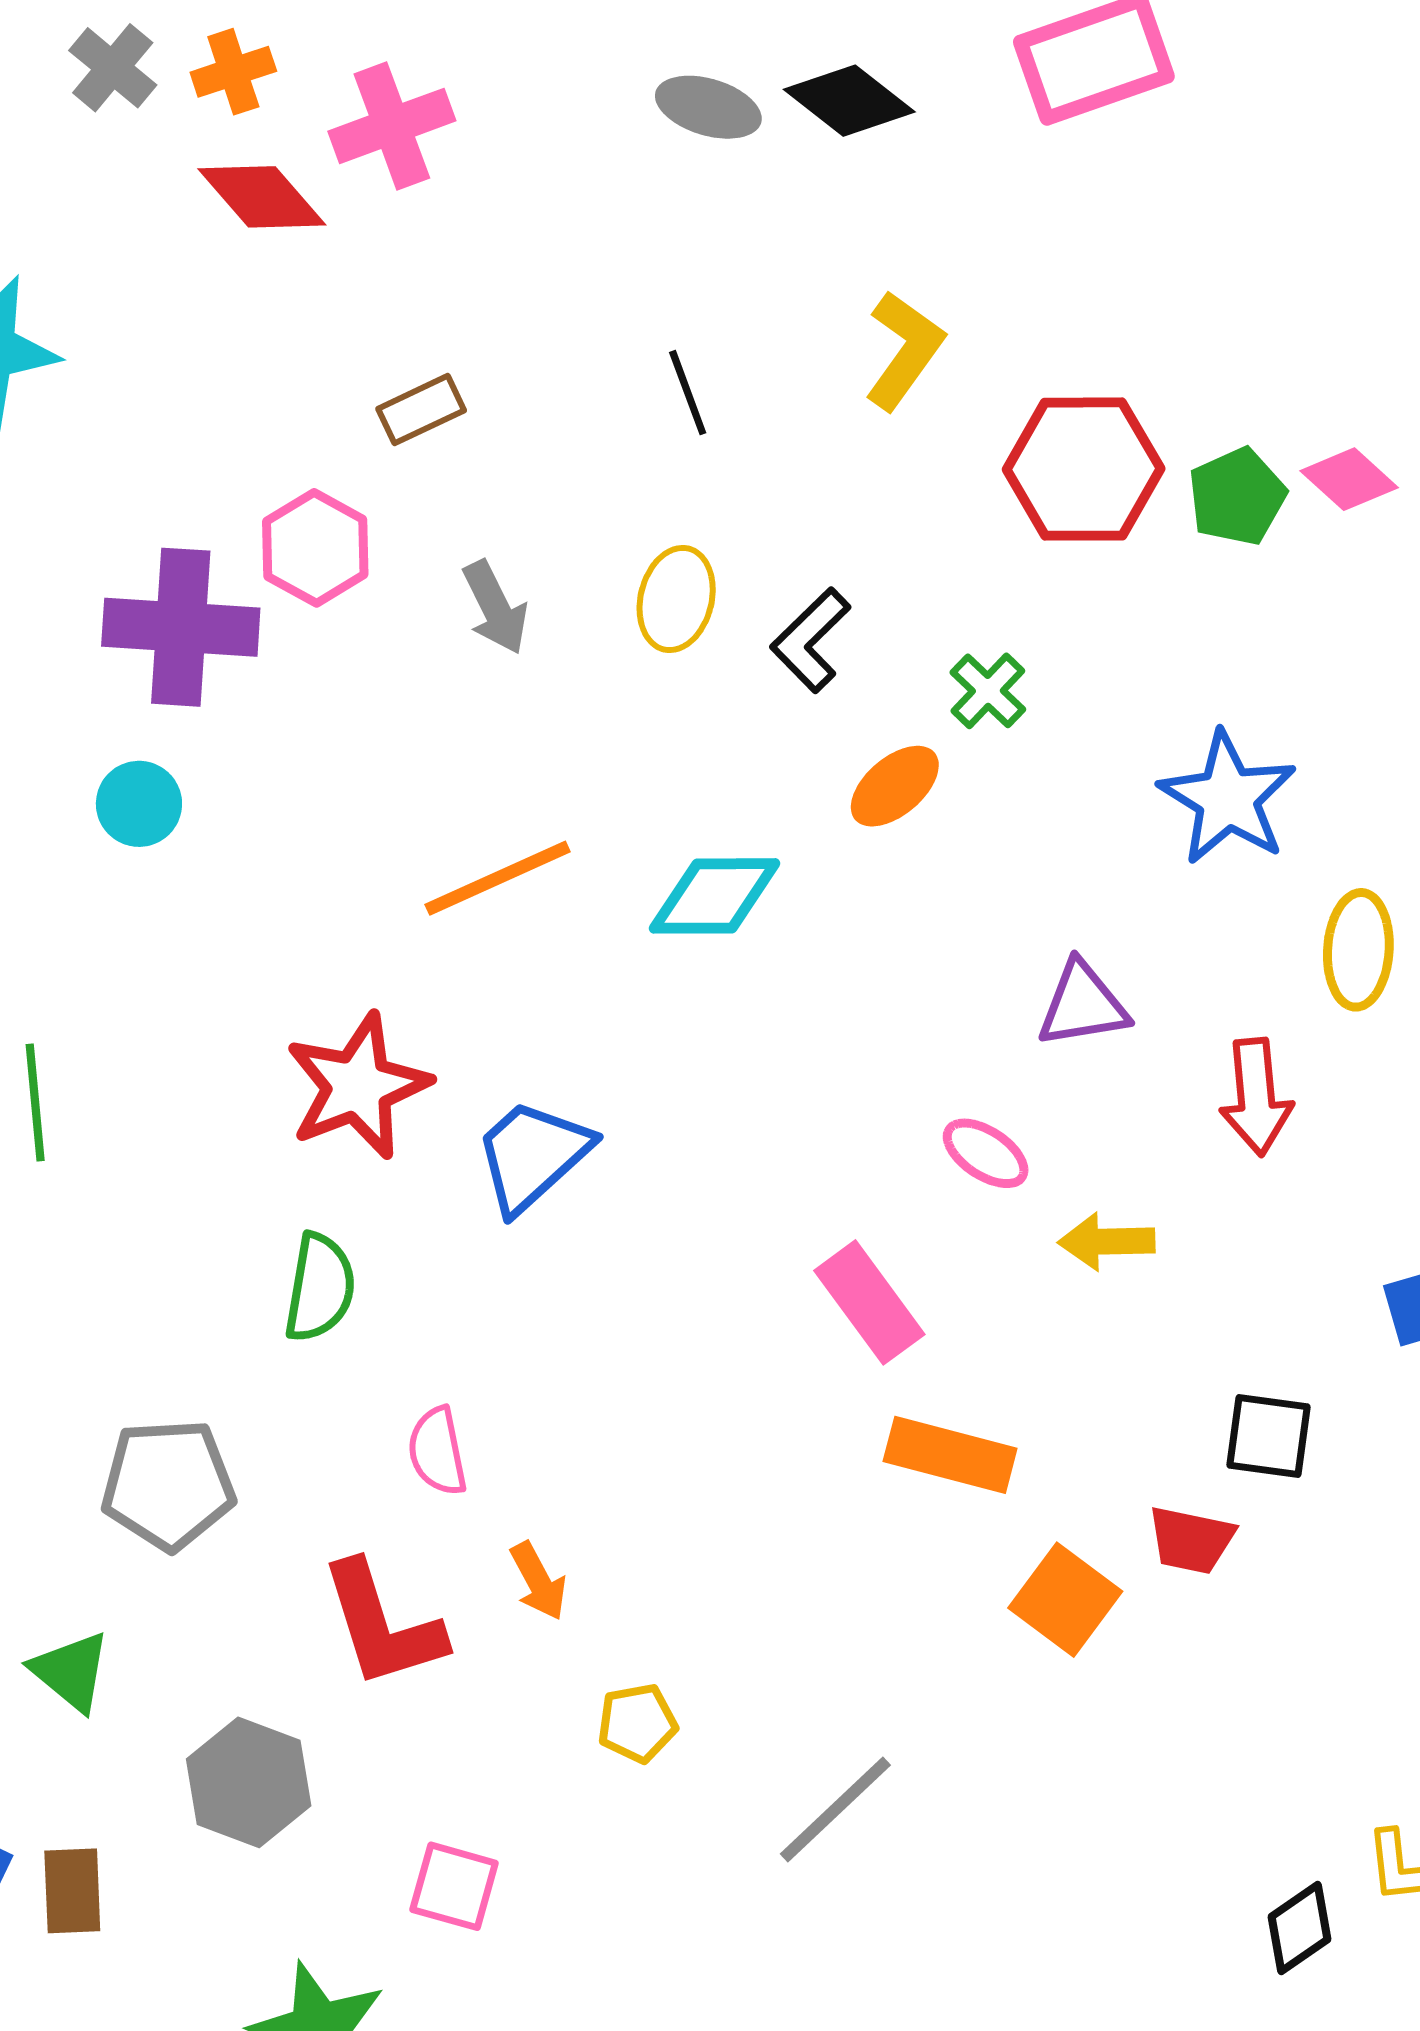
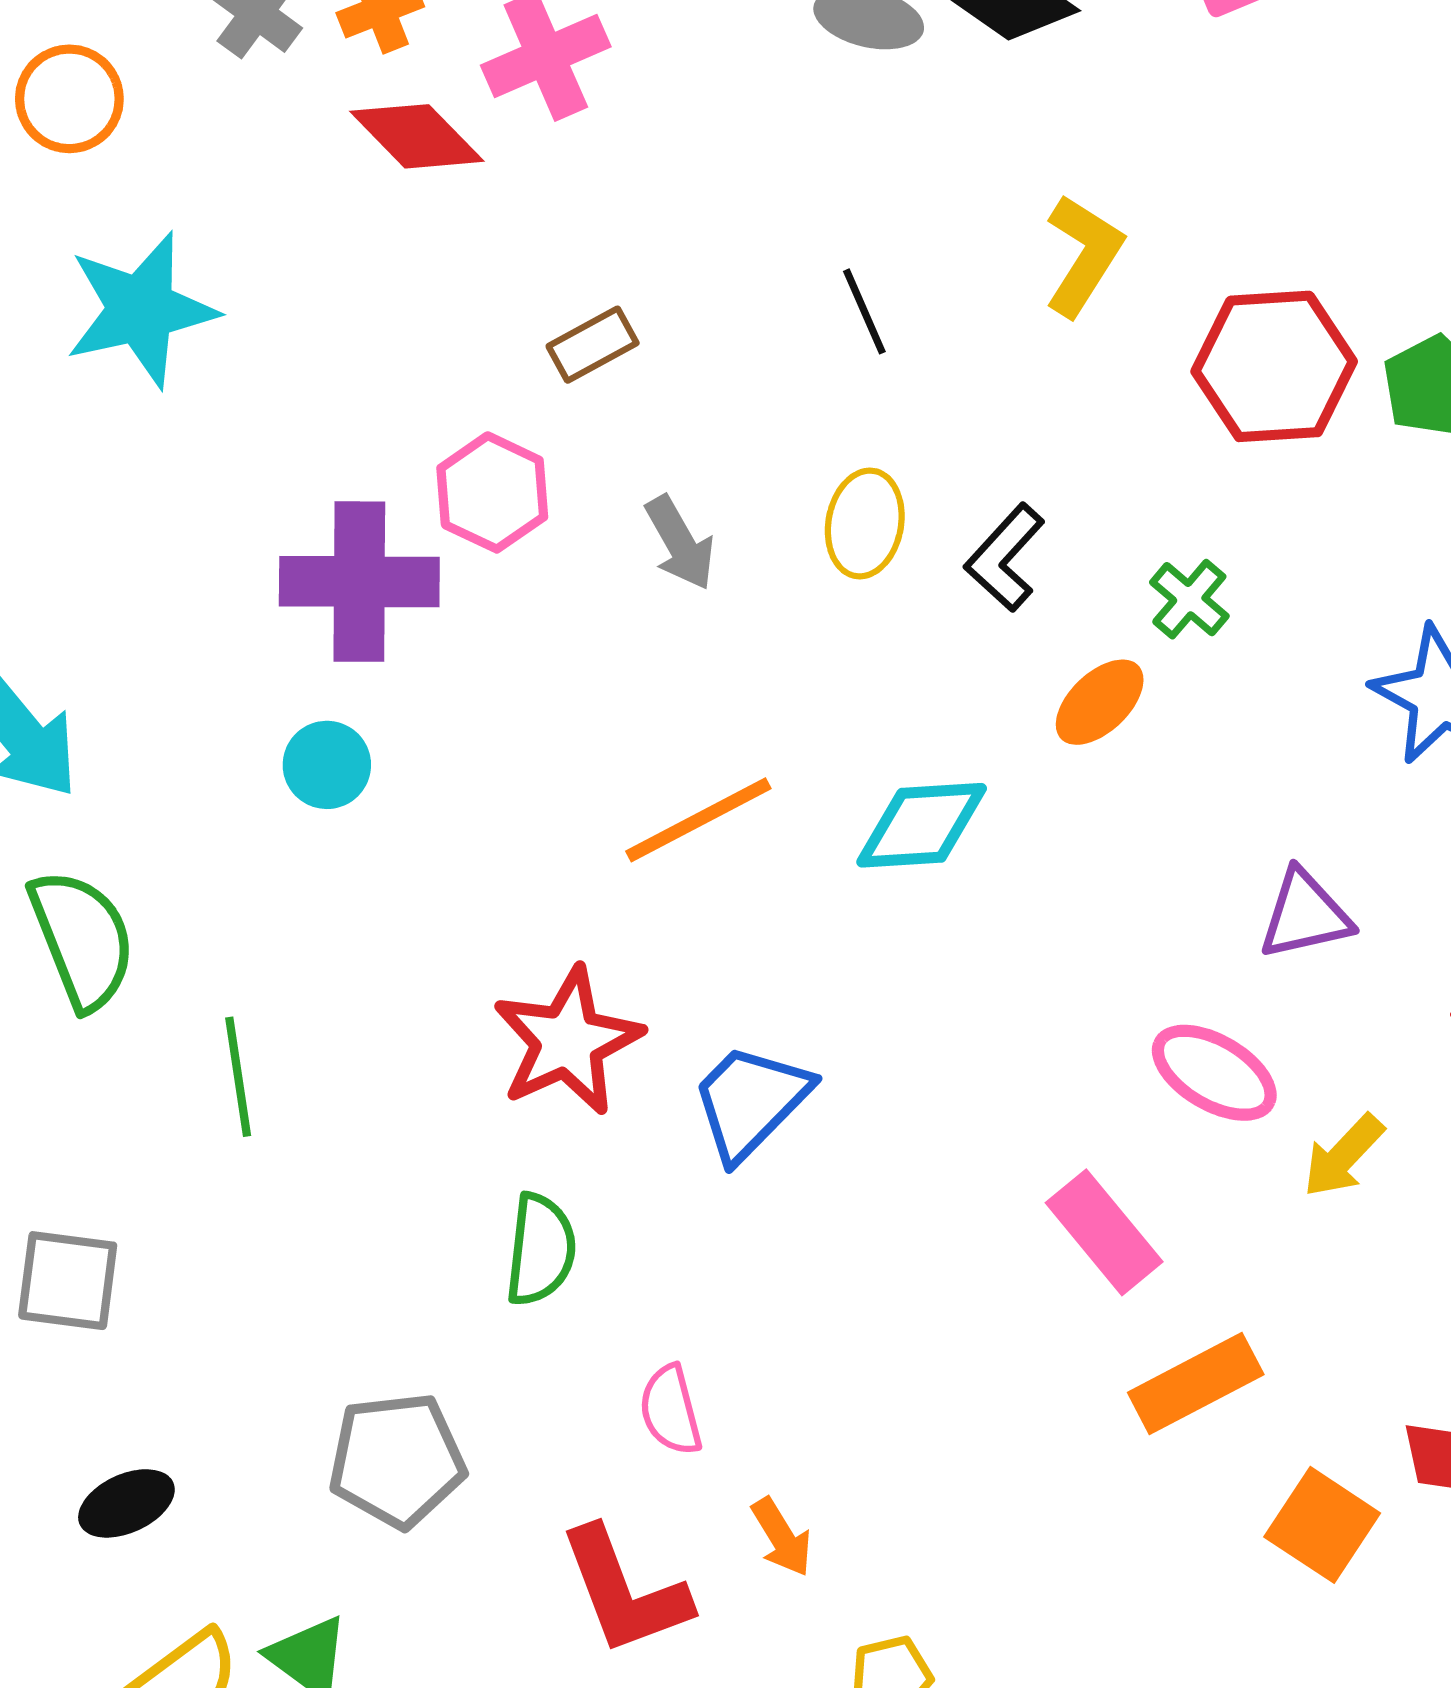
pink ellipse: (986, 1153) -> (1214, 1073), size x1.4
yellow arrow: (1107, 1242) -> (1343, 1156), turned -42
orange rectangle: (950, 1455) -> (1196, 1384), turned -39

